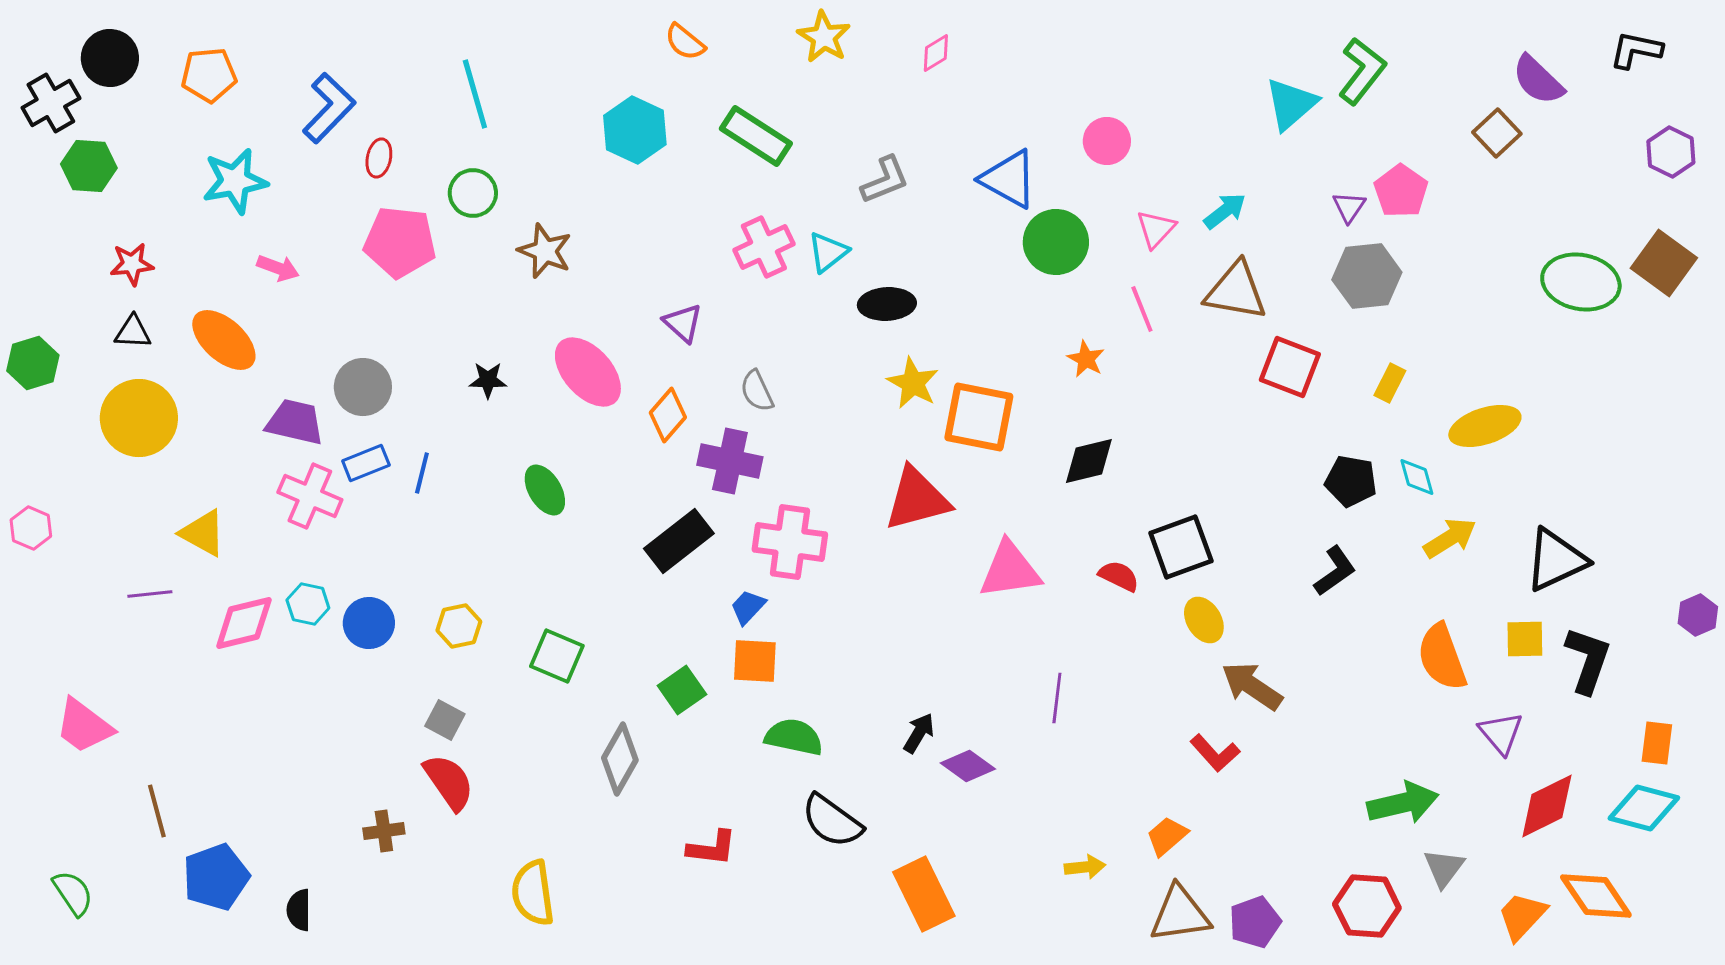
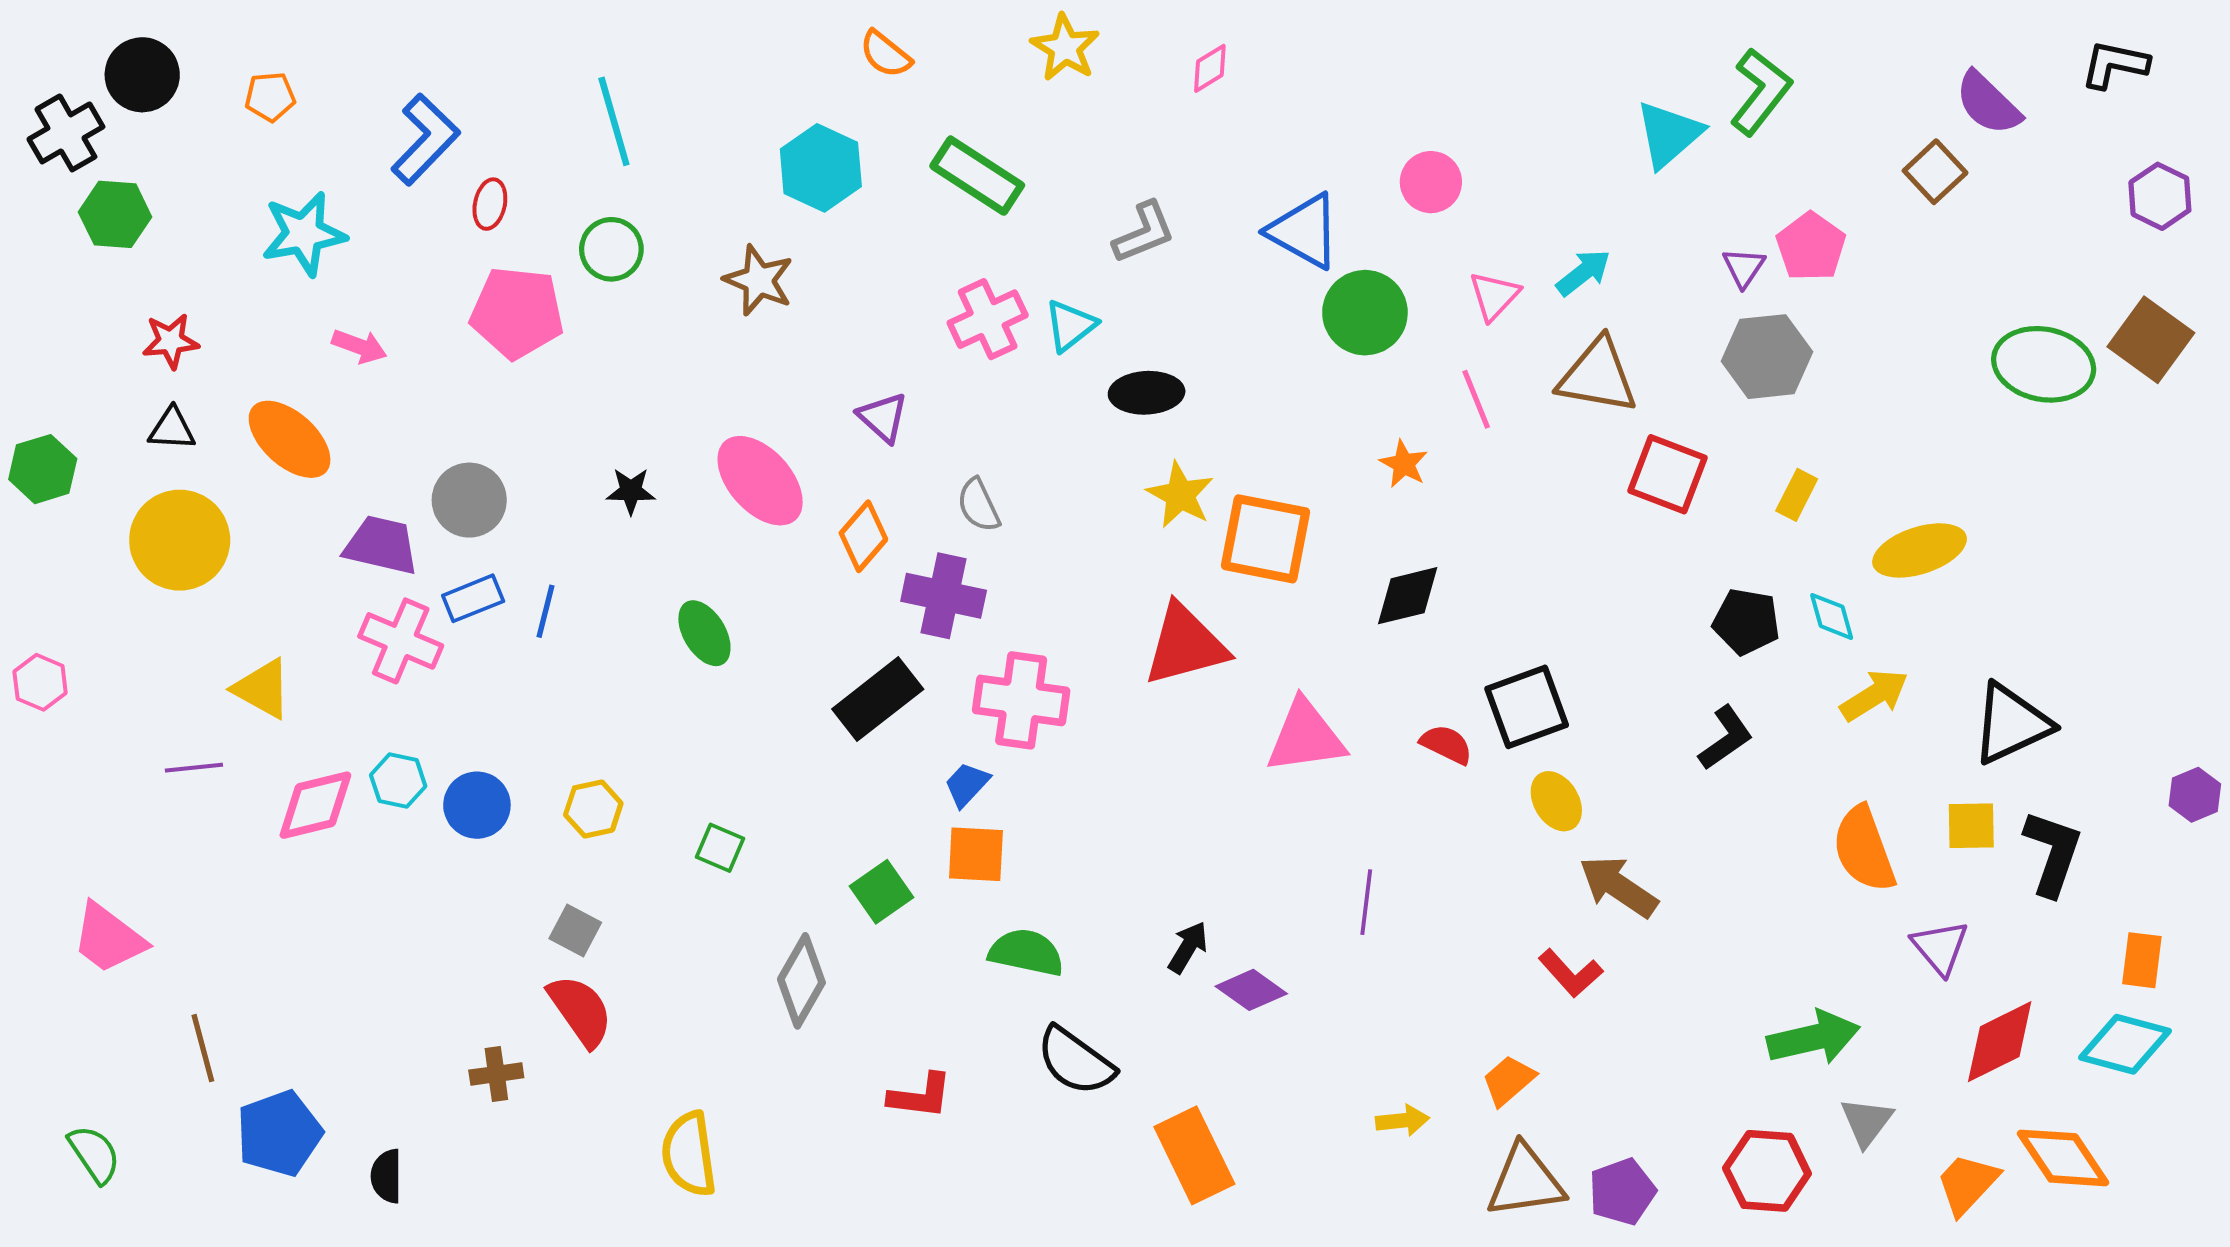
orange pentagon: (209, 75) -> (270, 97), size x0.7
brown star: (545, 251) -> (759, 280), moved
green square: (557, 656) -> (720, 848), size x0.7

